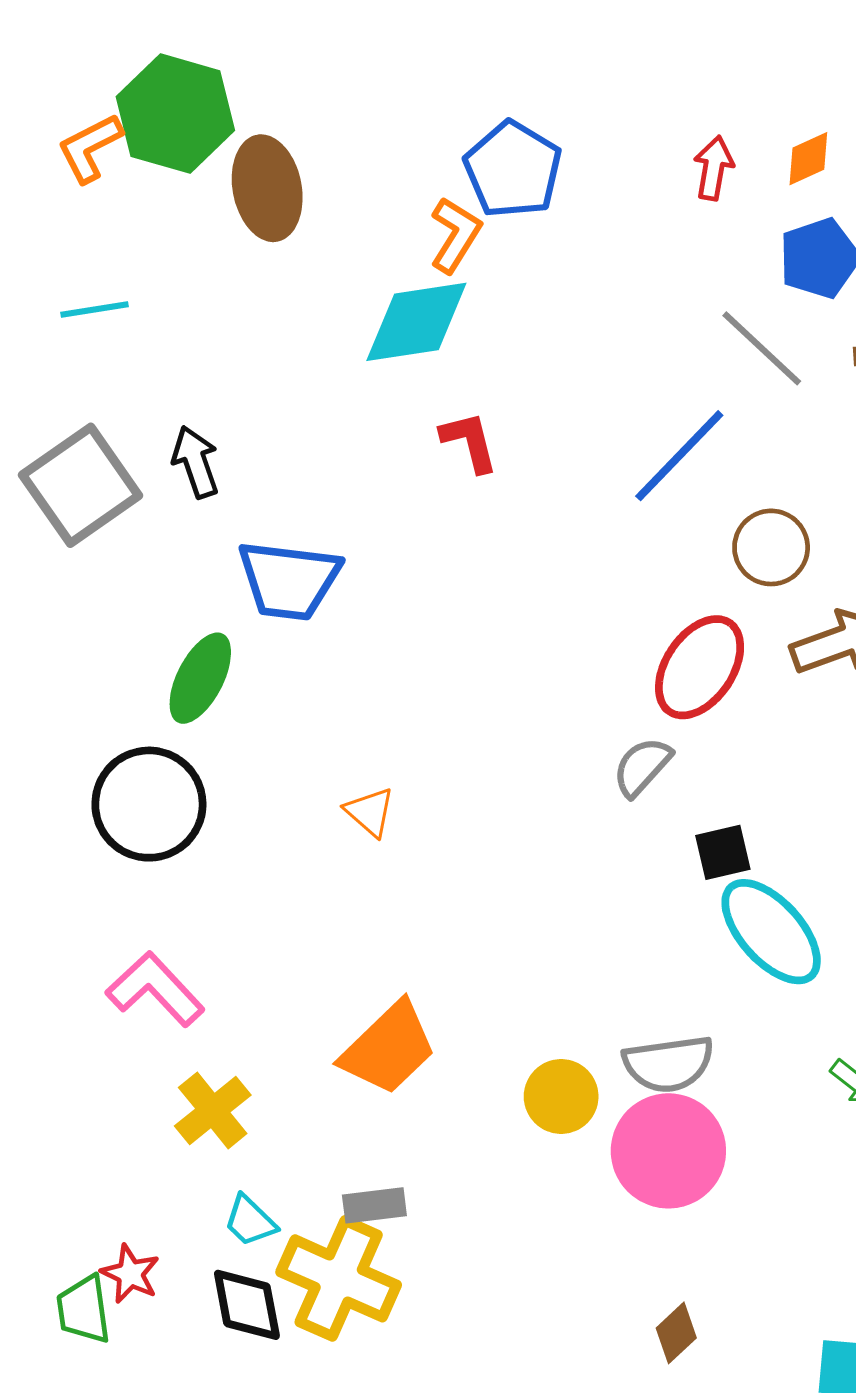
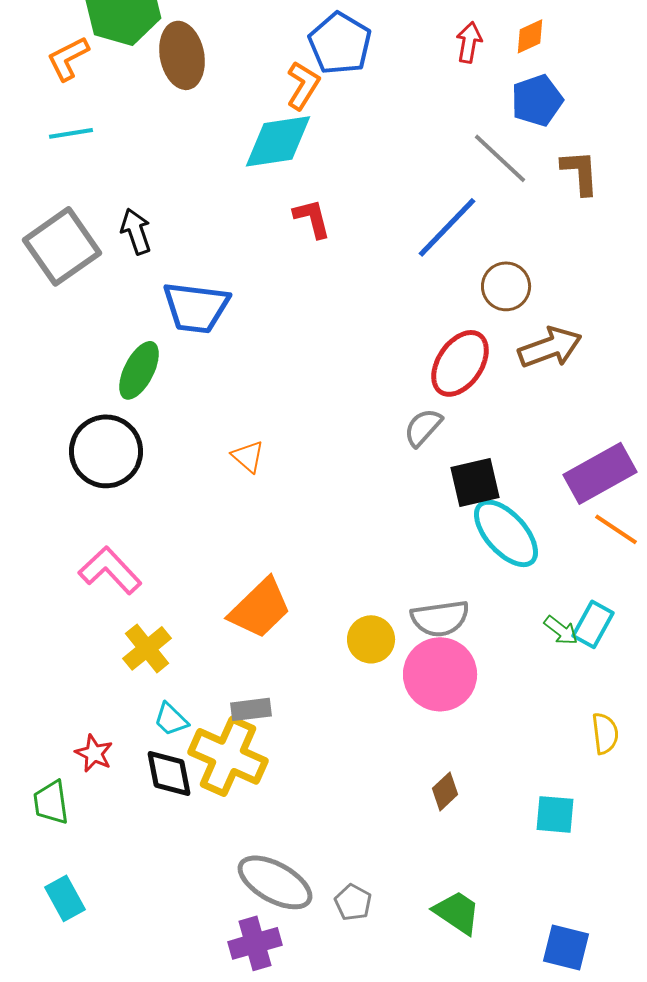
orange L-shape: (90, 148) -> (68, 58), moved
black square: (723, 852) -> (475, 482), size x1.4
green trapezoid: (84, 1310) -> (51, 802), moved

